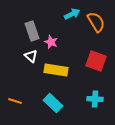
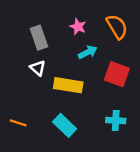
cyan arrow: (72, 14) -> (88, 52), moved
pink star: (51, 42) -> (78, 27), moved

